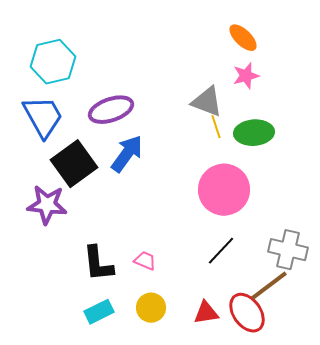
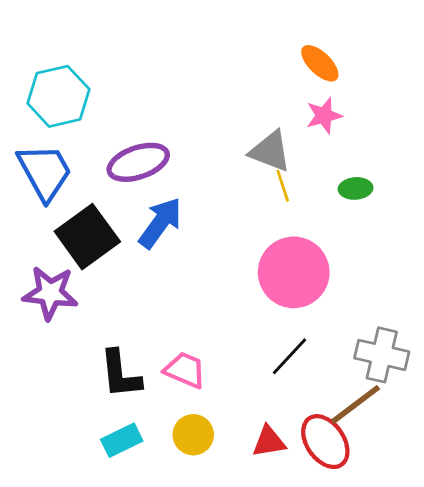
green ellipse: (254, 133) -> (356, 188), moved, size x0.6
pink trapezoid: (145, 261) -> (185, 370), size x1.4

